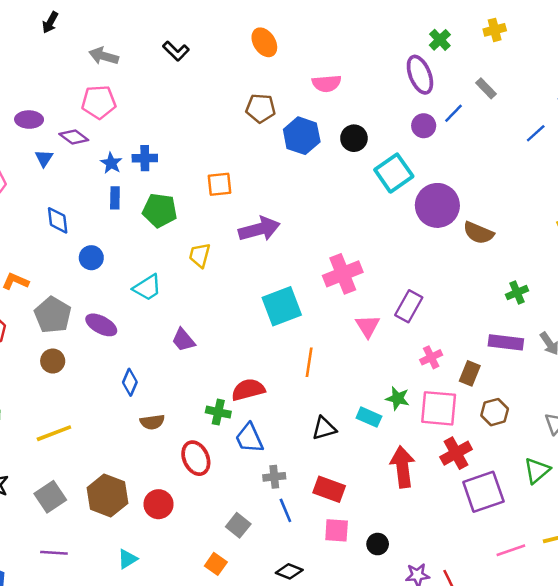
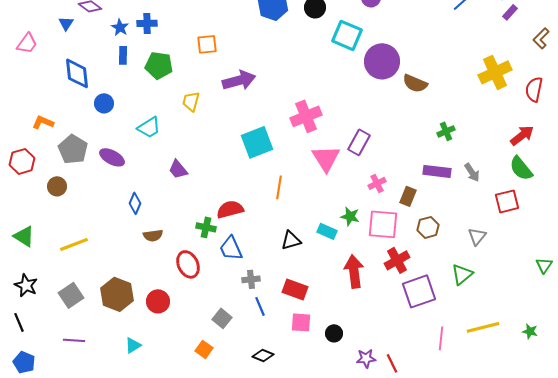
cyan square: (394, 173) -> (347, 35), turned -32
blue diamond: (58, 220) -> (77, 73), size x1.4
pink triangle: (368, 326) -> (326, 158), size x1.4
brown circle: (53, 361) -> (57, 186), moved
pink line: (511, 550) -> (441, 338), turned -65

